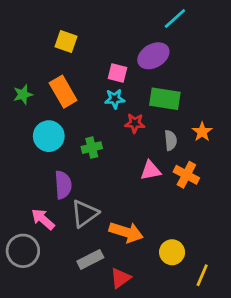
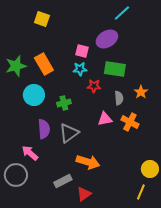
yellow square: (66, 41) -> (42, 19), moved
green star: (23, 95) -> (16, 66), size x1.5
gray triangle: (85, 214) -> (69, 133), moved
yellow circle: (172, 252) -> (150, 169), moved

